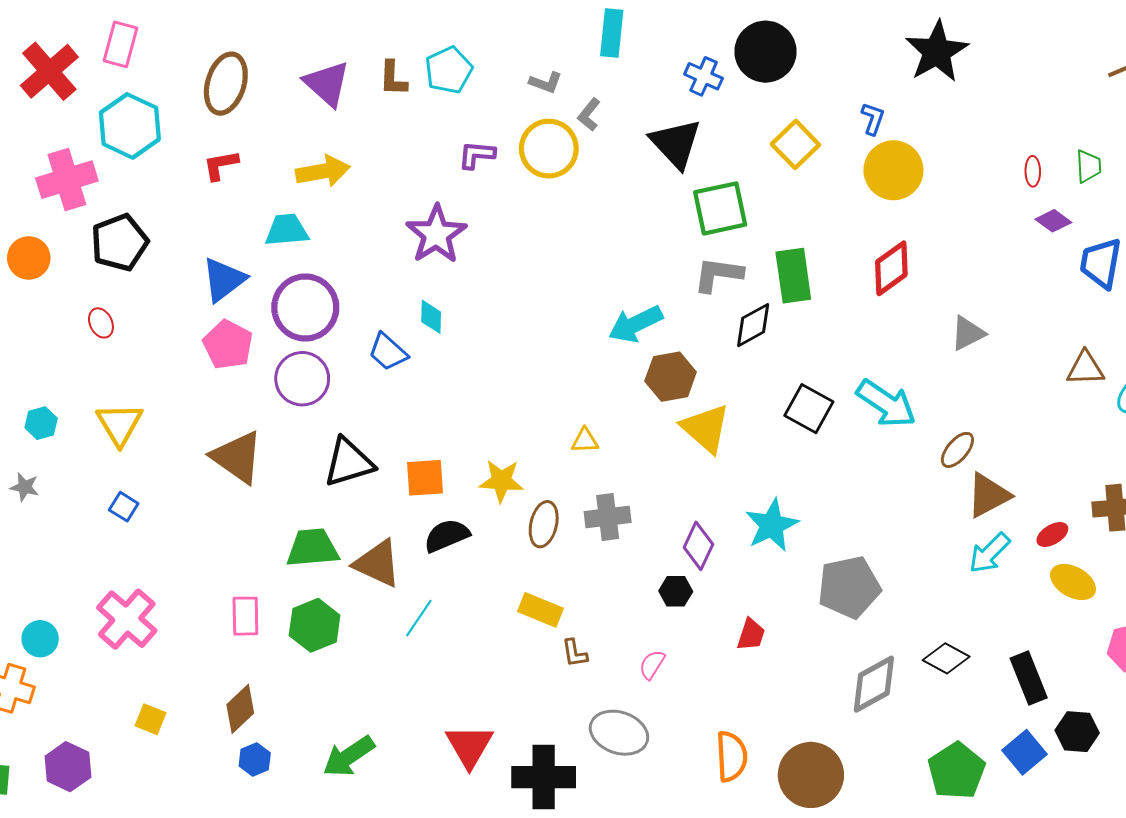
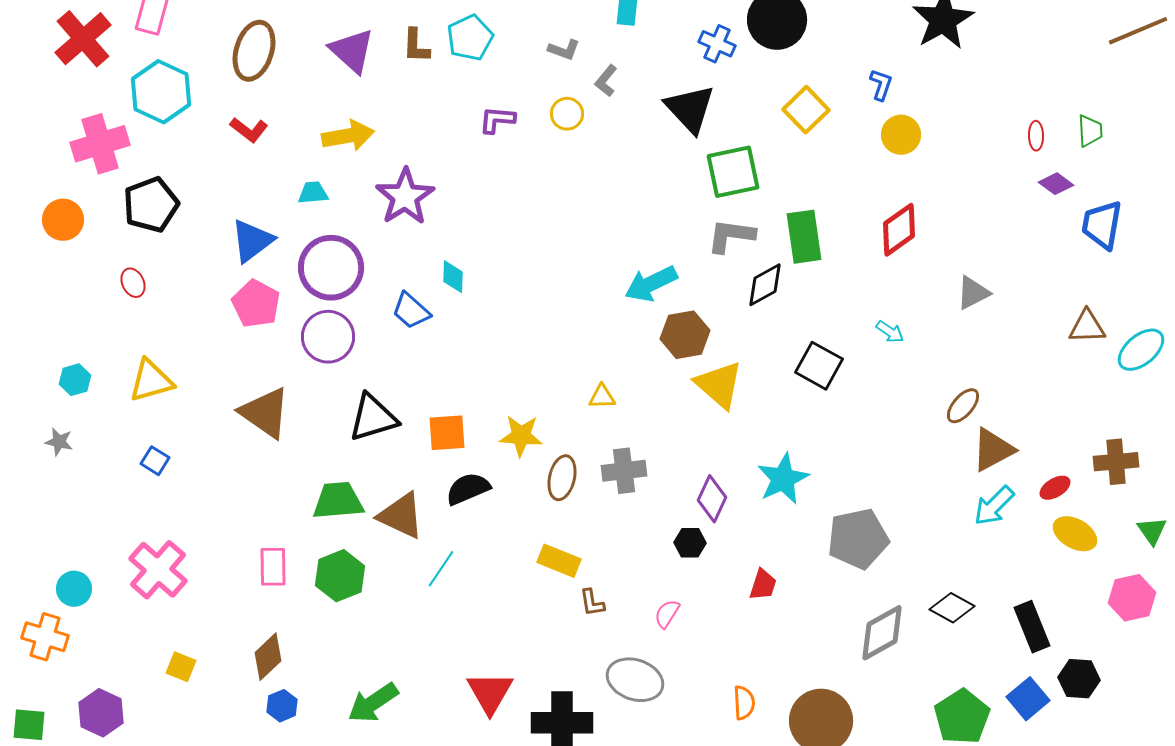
yellow circle: (549, 149) -> (567, 114), size x0.6
red L-shape: (221, 165) -> (249, 130), turned -132
yellow circle: (893, 170) -> (901, 135), size x0.7
cyan trapezoid: (287, 230) -> (313, 193), size x0.7
purple star: (436, 234) -> (405, 197), moved
cyan arrow: (886, 403) -> (890, 332), moved, size x0.5
yellow triangle: (120, 424) -> (151, 381), turned 45
orange semicircle: (731, 756) -> (744, 703), size x0.7

